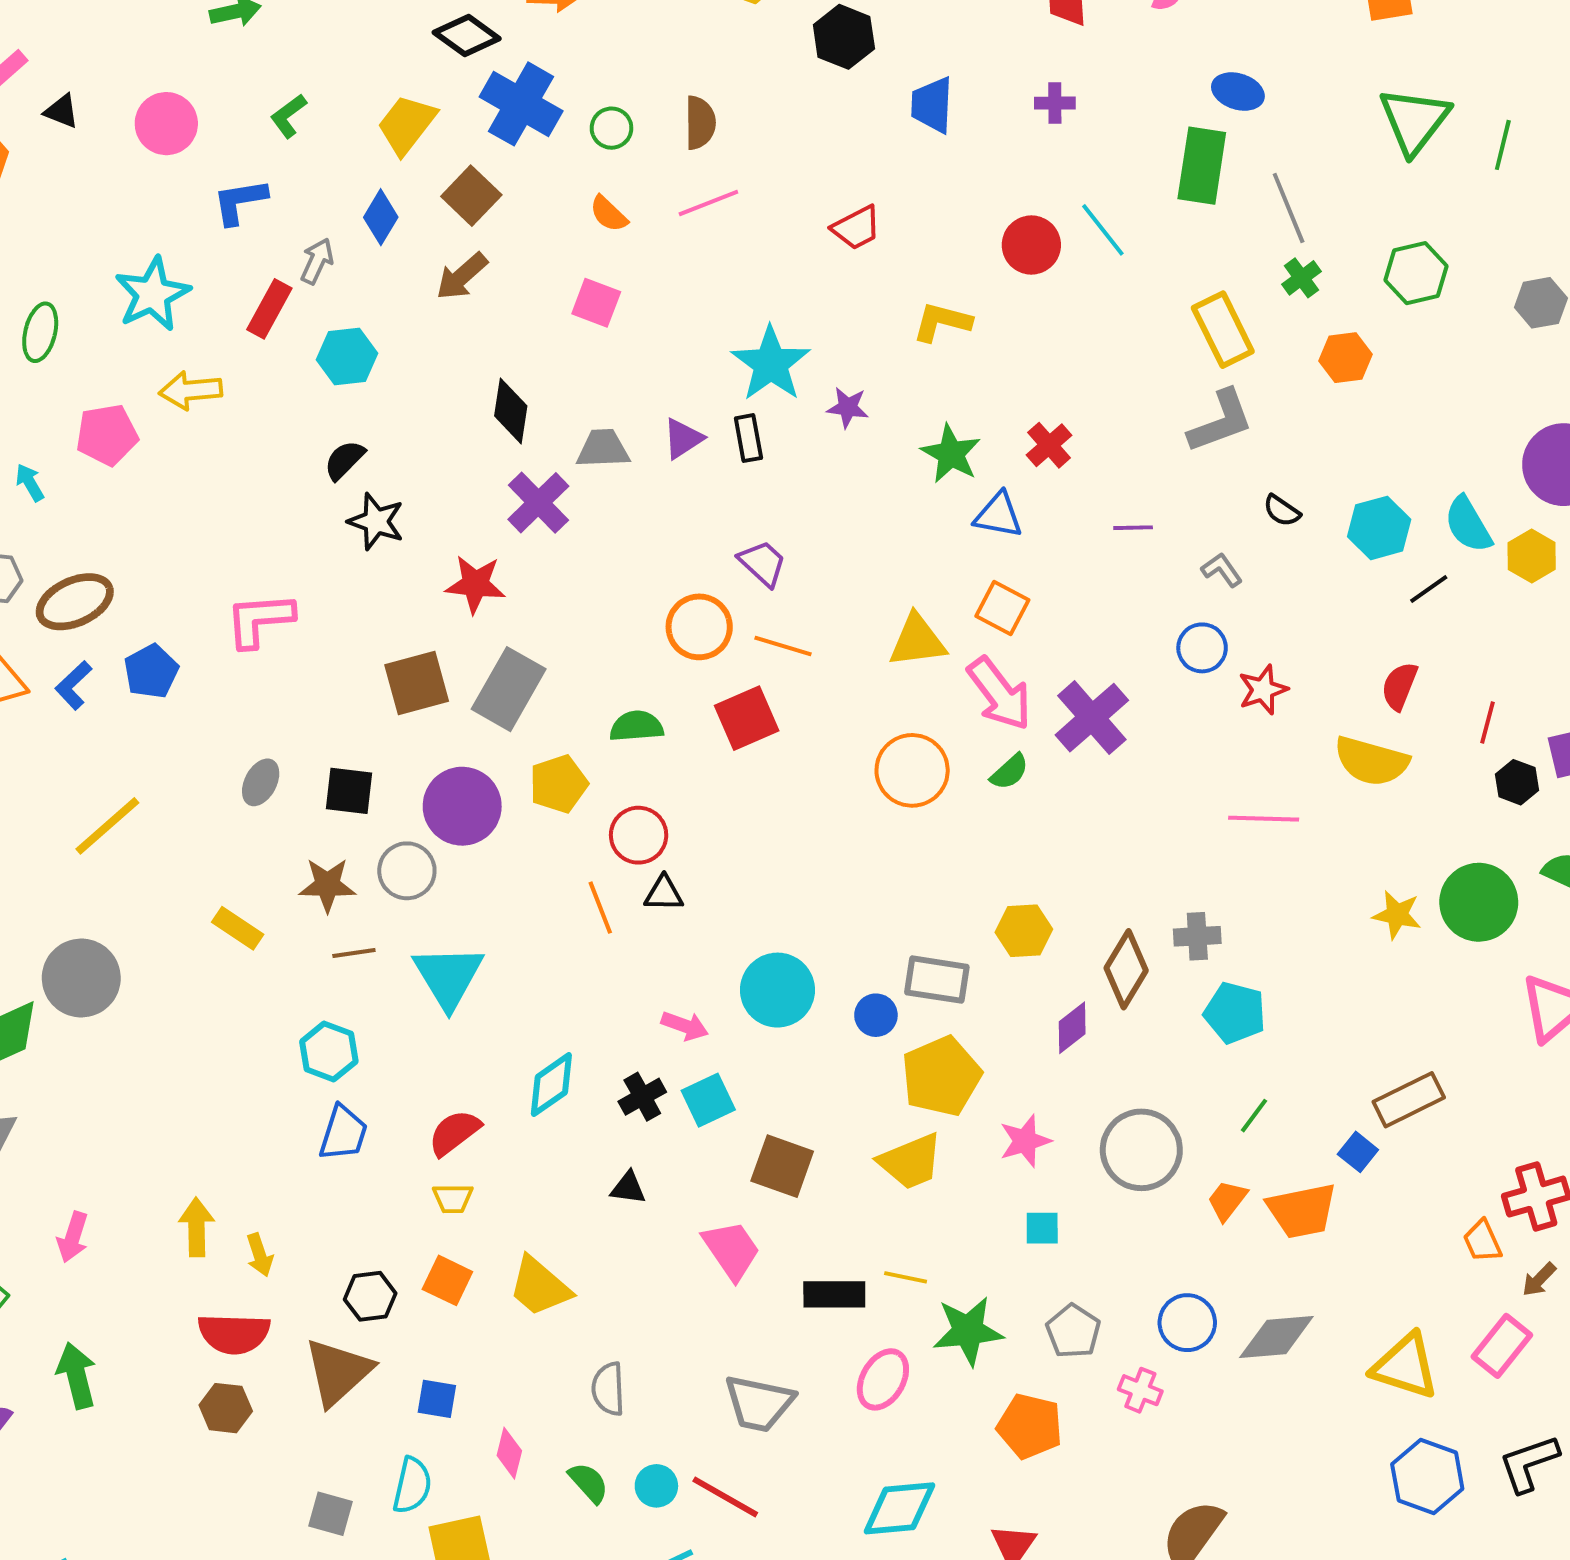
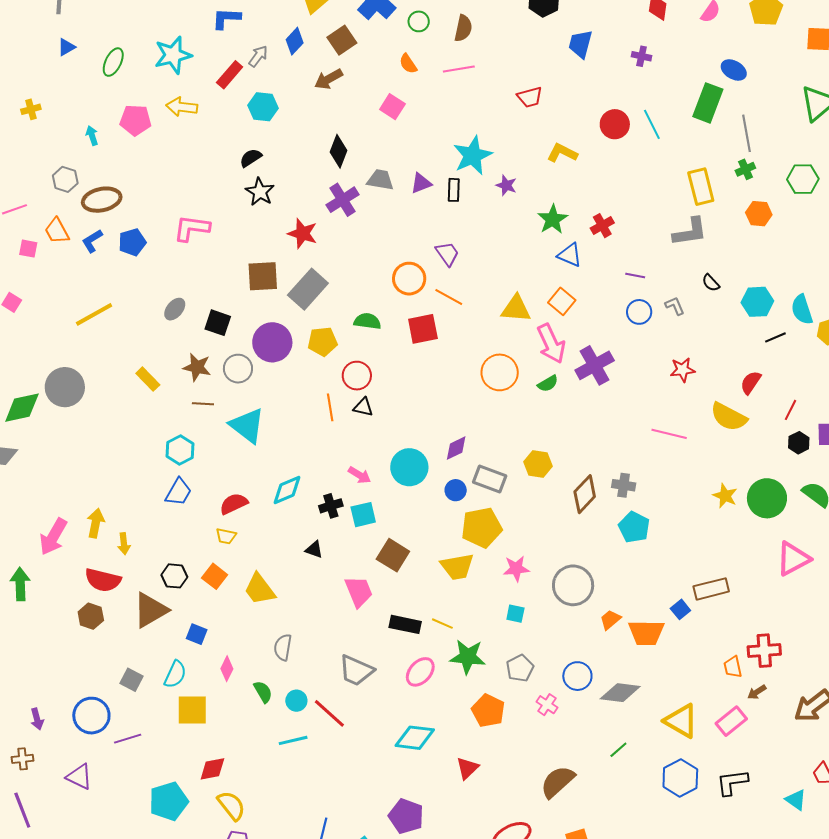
blue circle: (1202, 648) -> (639, 312), moved
cyan triangle: (448, 977) -> (247, 426), turned -33
purple diamond: (1072, 1028) -> (456, 448), moved
green line: (1254, 1116) -> (618, 750), moved
pink arrow: (73, 1237) -> (53, 537), moved, size x1.5

